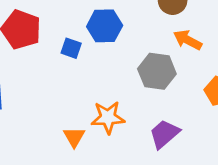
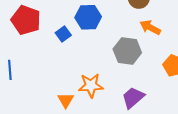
blue square: (71, 48) -> (63, 34), turned 35

